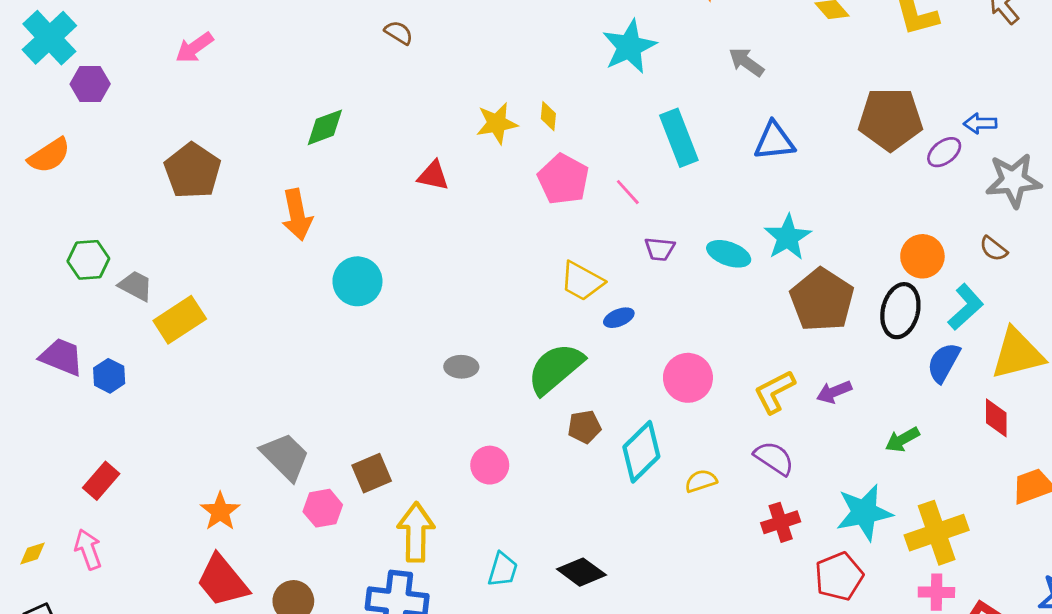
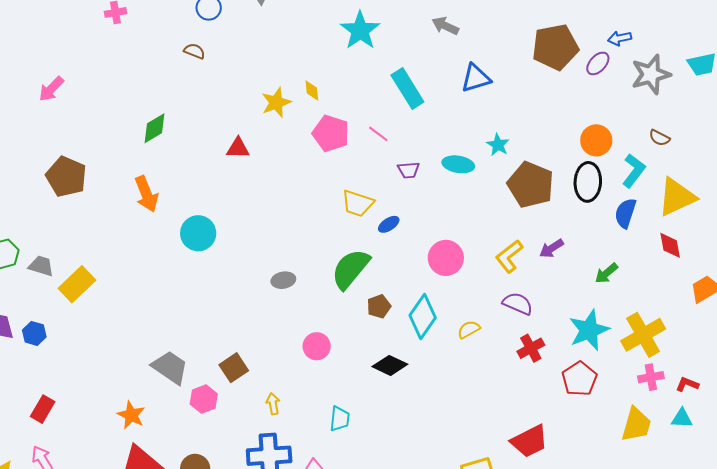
cyan star: (788, 237) -> (498, 145), size x0.7
brown semicircle: (993, 249) -> (659, 138), moved
yellow arrow: (416, 532) -> (273, 404), size x0.5
black diamond: (581, 572) -> (390, 365), moved

